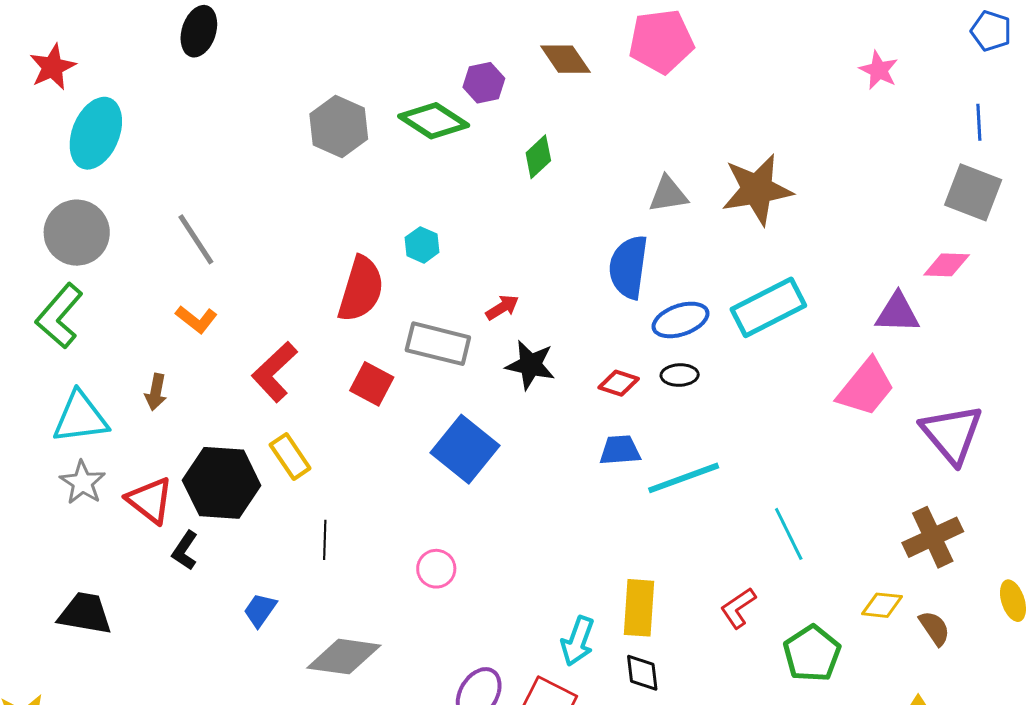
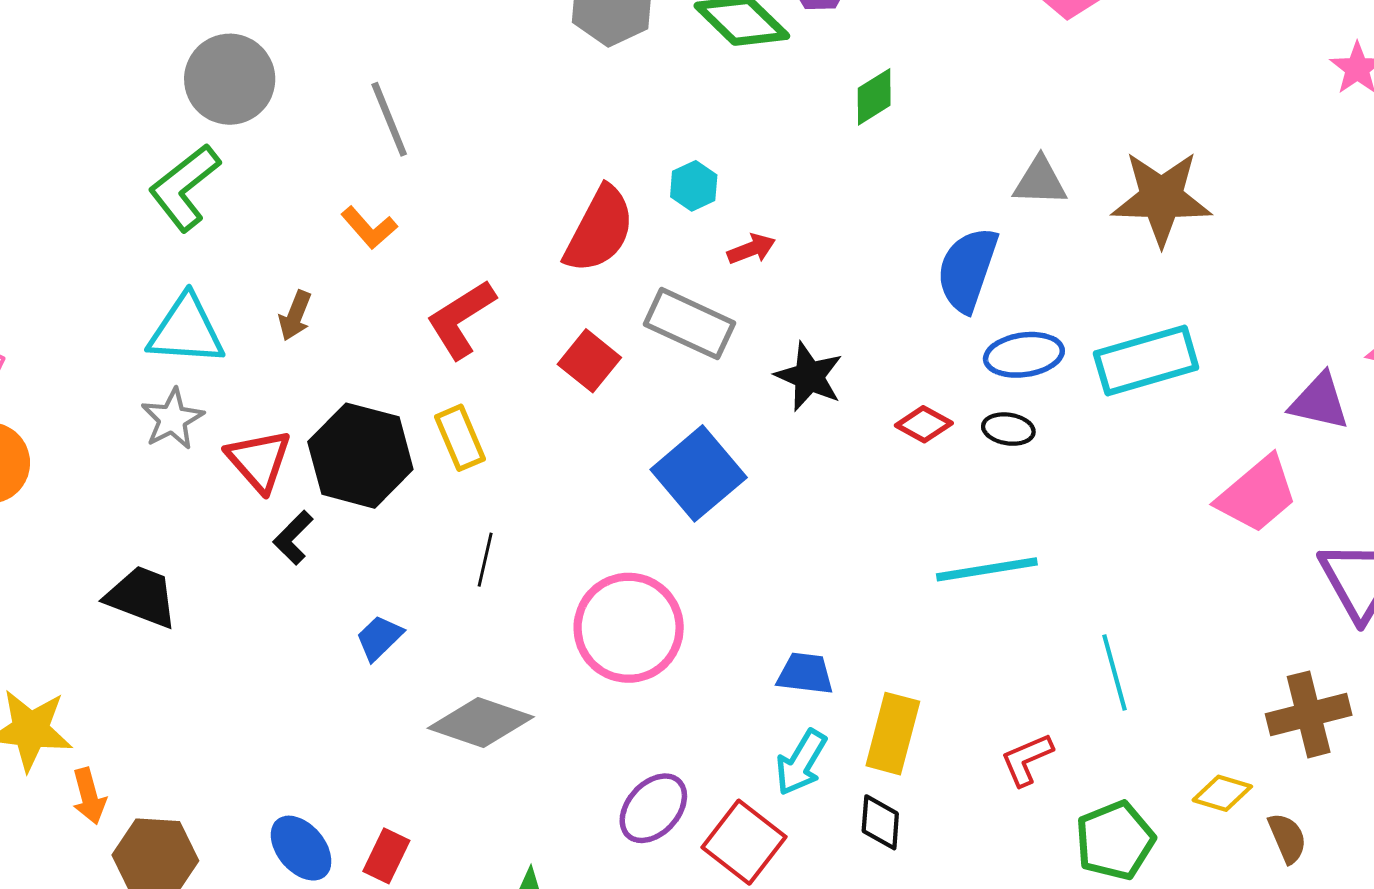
red arrow: (502, 307) -> (751, 249), moved
blue trapezoid: (620, 450) -> (805, 674), moved
pink circle: (436, 569) -> (629, 628), size x2.0

